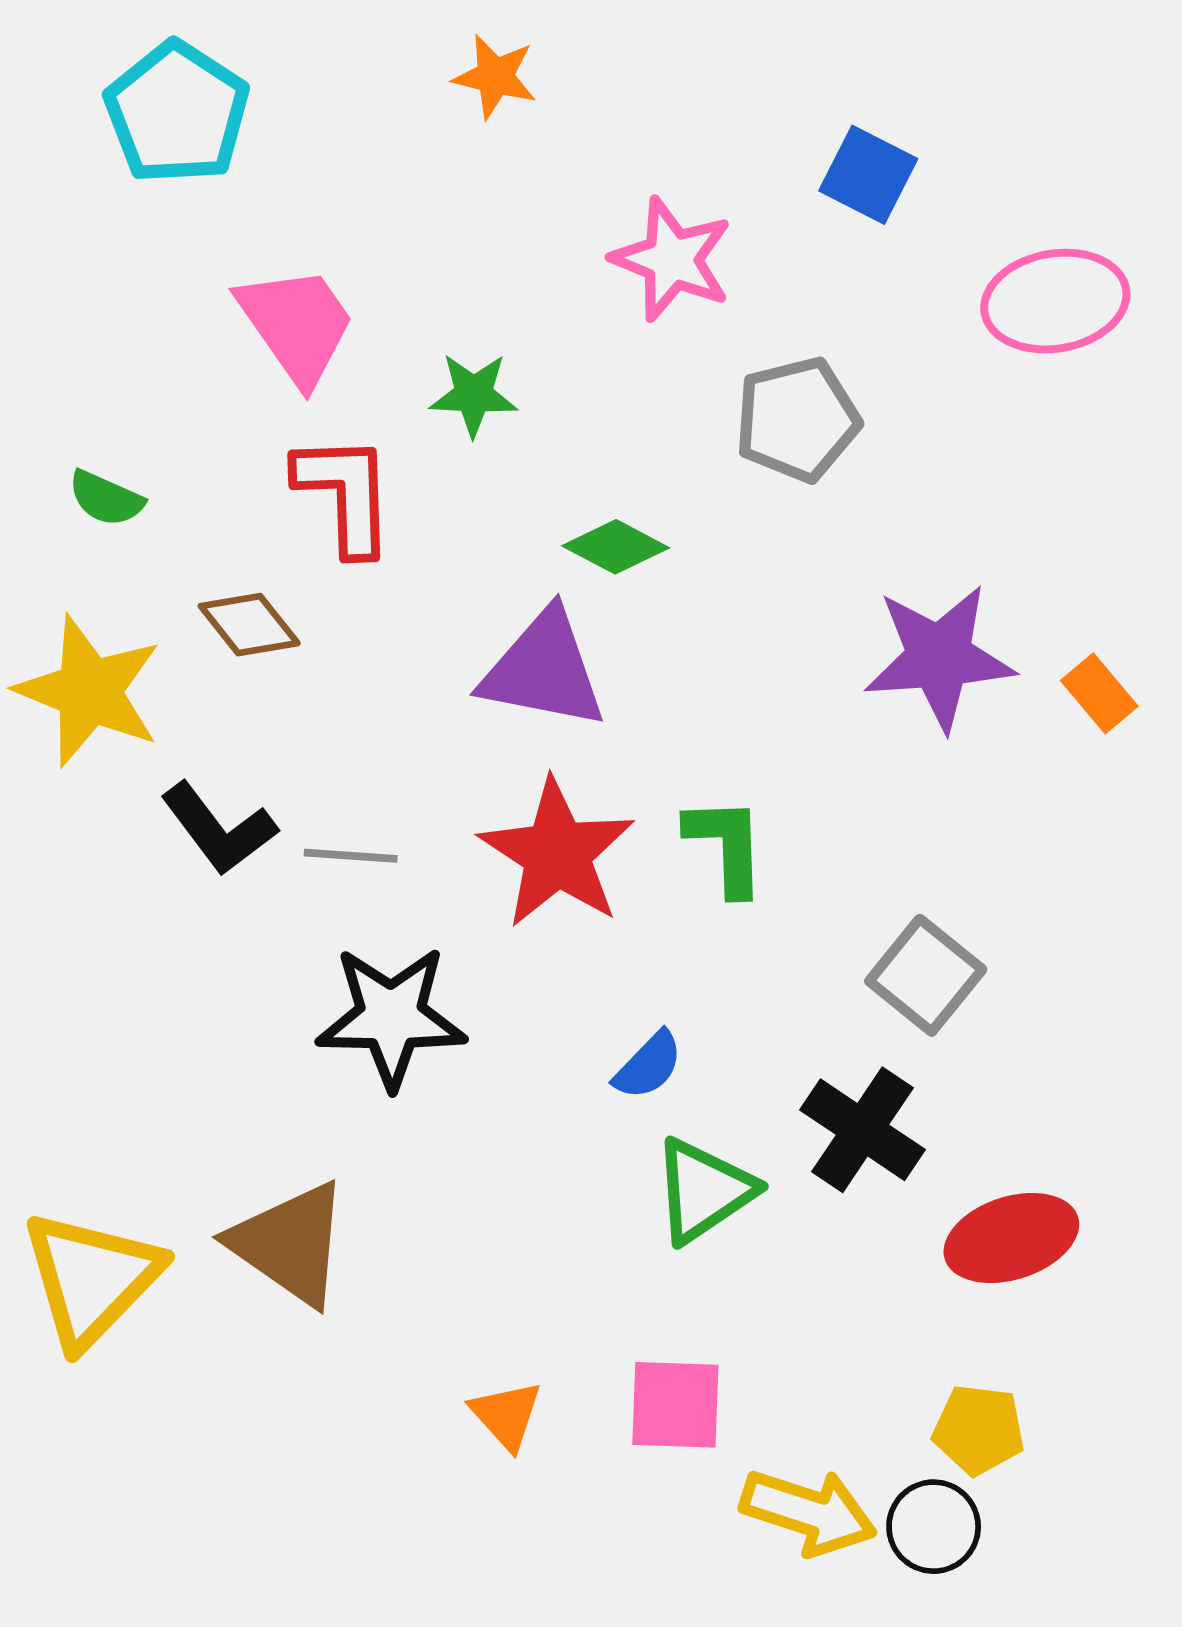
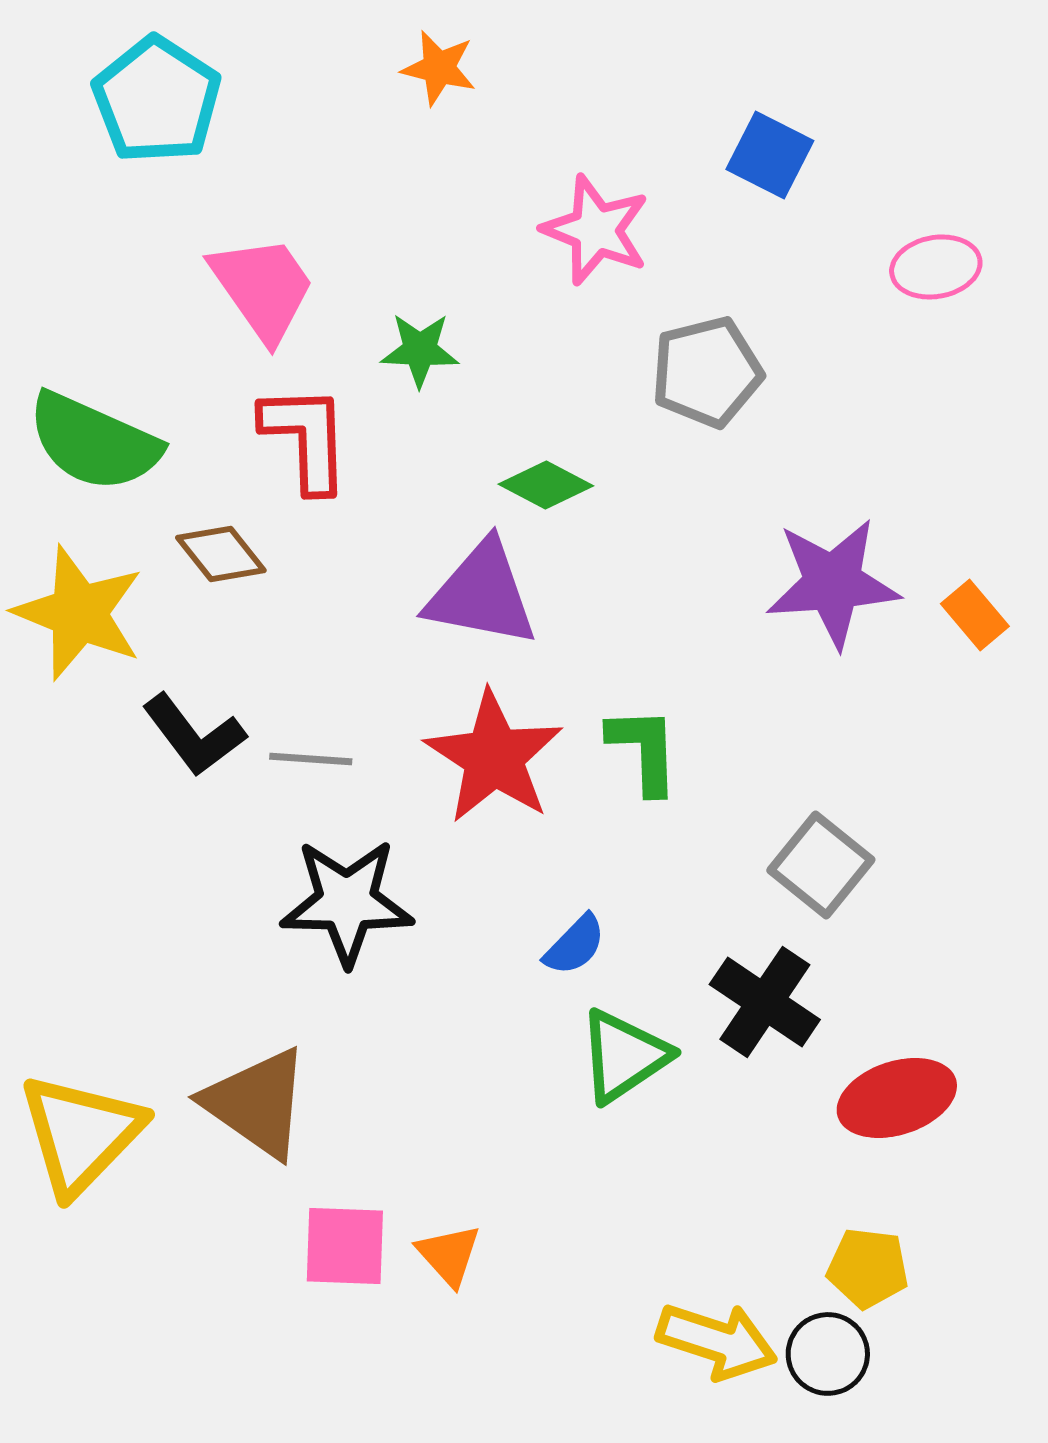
pink ellipse: (1055, 301) -> (936, 267), size x0.7
green semicircle: (106, 498) -> (94, 442), size x2.0
pink square: (675, 1405) -> (345, 1246), moved

